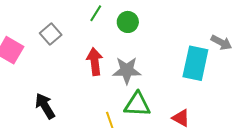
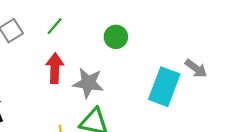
green line: (96, 13) -> (55, 26), moved
green circle: (128, 22) -> (116, 37), moved

